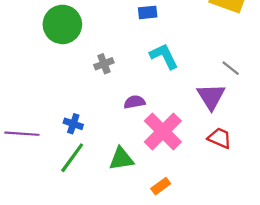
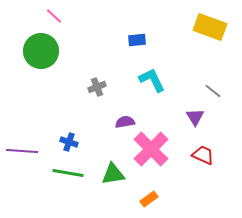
green circle: (62, 24) -> (41, 51), moved
purple triangle: (211, 97) -> (195, 117), size x0.7
green line: (72, 158) -> (68, 173), turned 64

